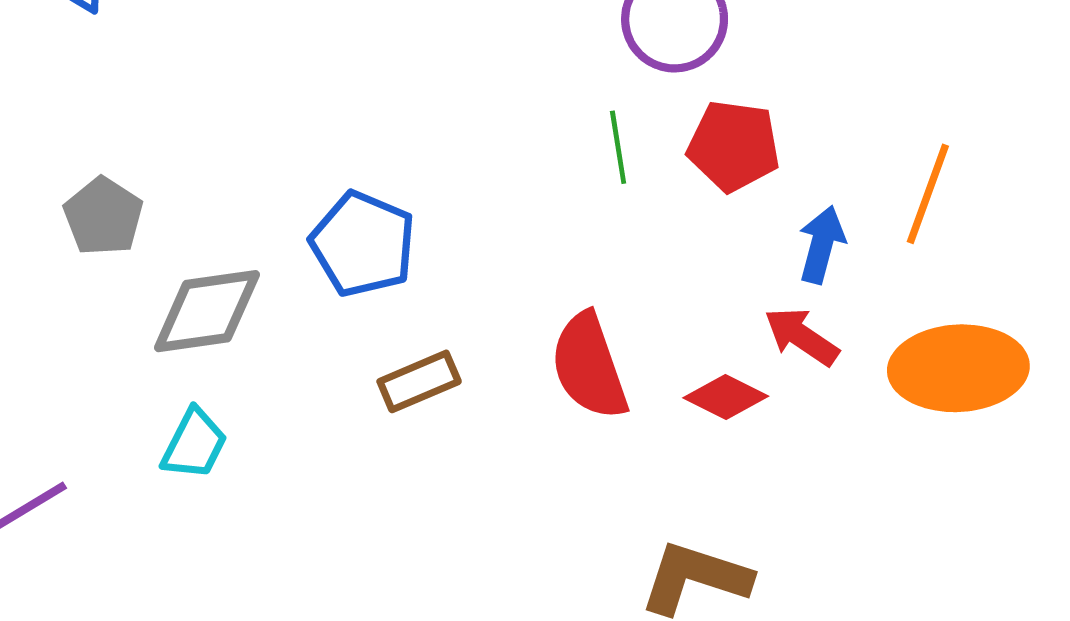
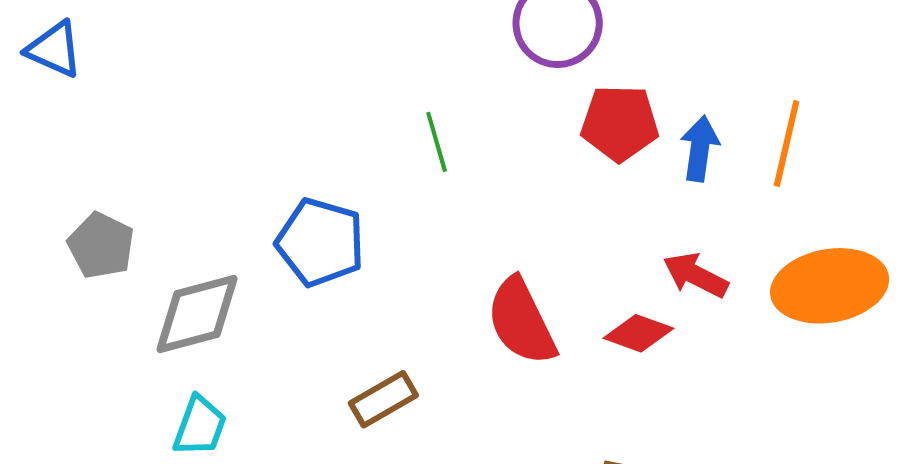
green line: (618, 147) -> (437, 142), moved
blue arrow: (822, 245) -> (700, 149), moved
brown rectangle: (419, 381) -> (383, 399), moved

